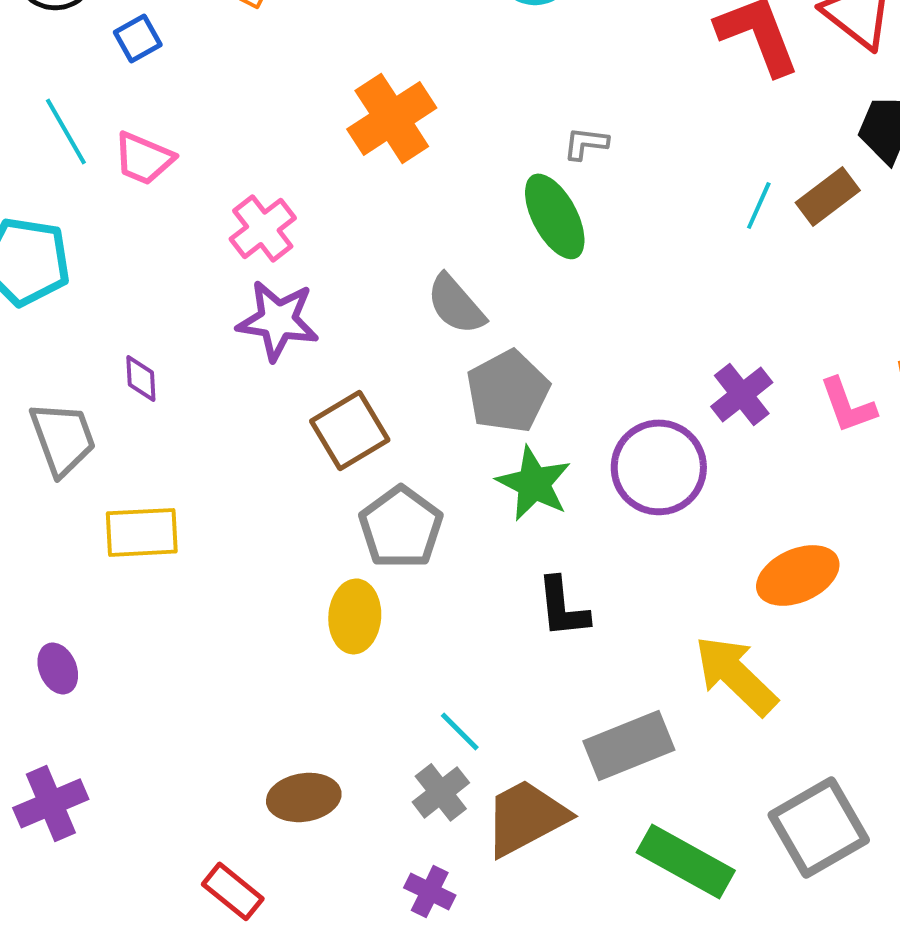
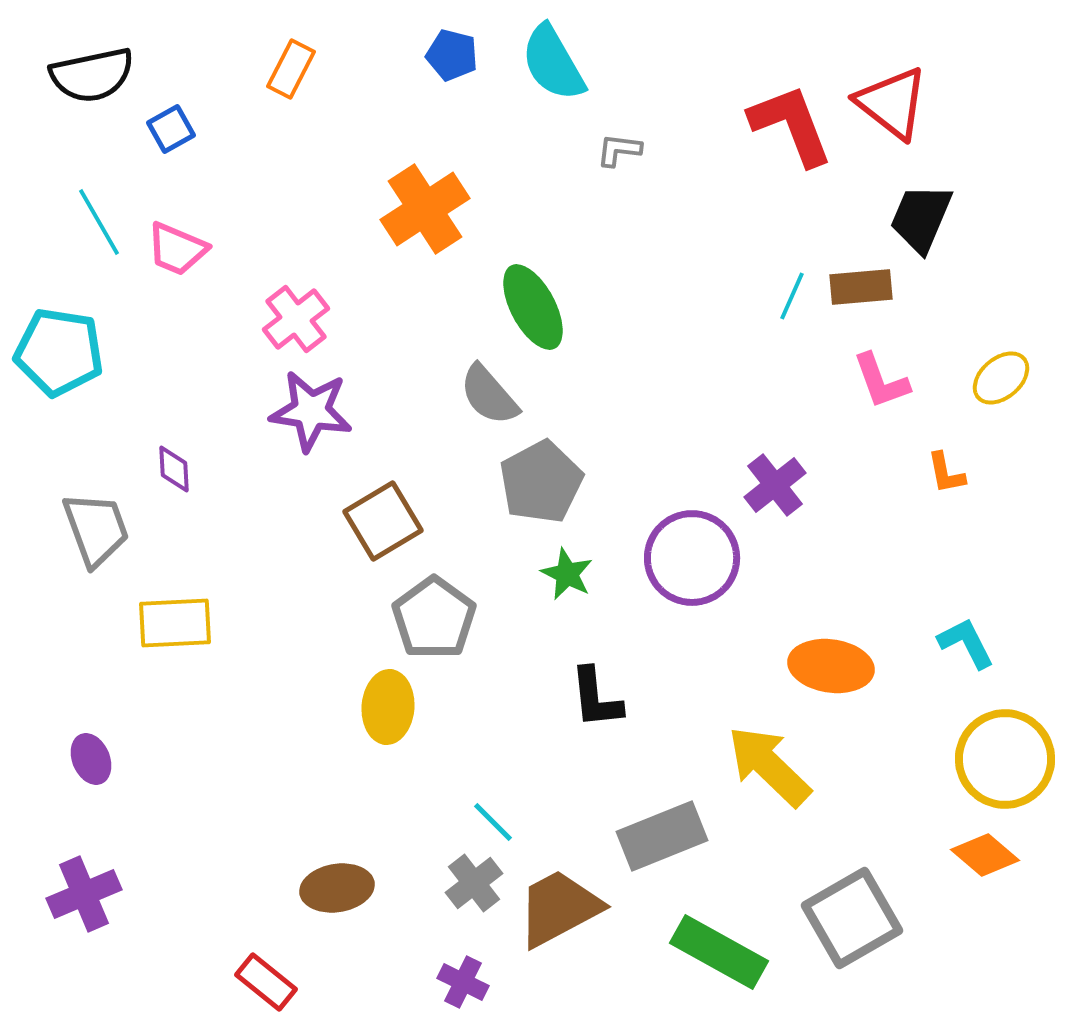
gray L-shape: (586, 143) -> (619, 150), moved
brown rectangle: (828, 196) -> (861, 287), turned 32
green ellipse: (555, 216) -> (533, 307), moved
pink L-shape: (848, 405) -> (881, 381), moved
green star: (534, 483) -> (567, 574), size x0.7
orange ellipse: (798, 575) -> (831, 666), turned 32

